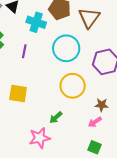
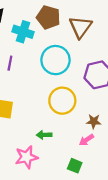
green arrow: (56, 117) -> (44, 135), turned 40
green square: (94, 147) -> (75, 166), moved

